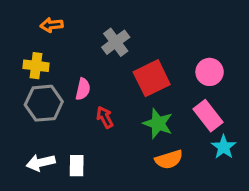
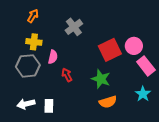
orange arrow: (52, 25) -> (33, 16), turned 128
yellow cross: (36, 66) -> (34, 42), moved
red square: (152, 78) -> (110, 50), moved
pink rectangle: (208, 116) -> (146, 66), moved

